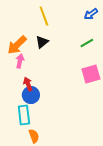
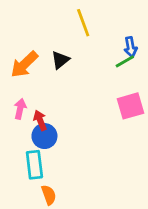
blue arrow: (91, 14) -> (131, 47), moved, turned -64
yellow line: (44, 16) -> (83, 23), moved
pink arrow: (20, 61) -> (20, 109), moved

